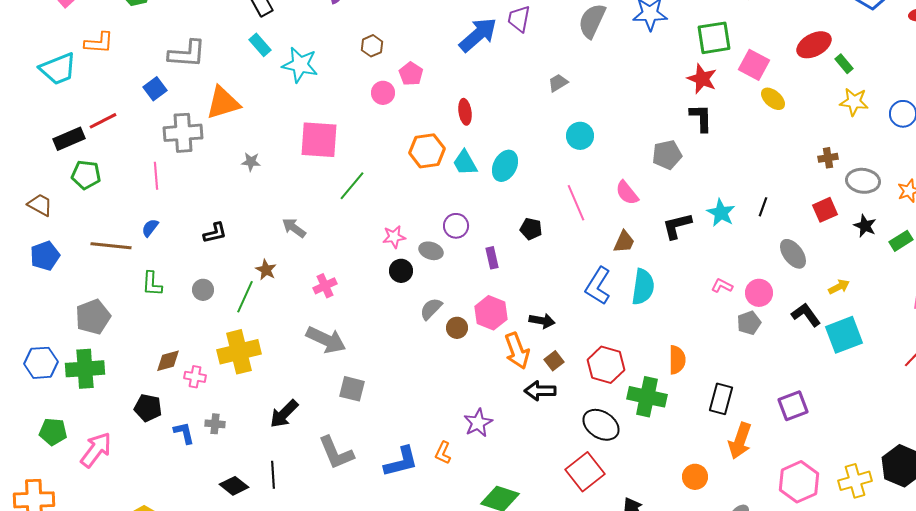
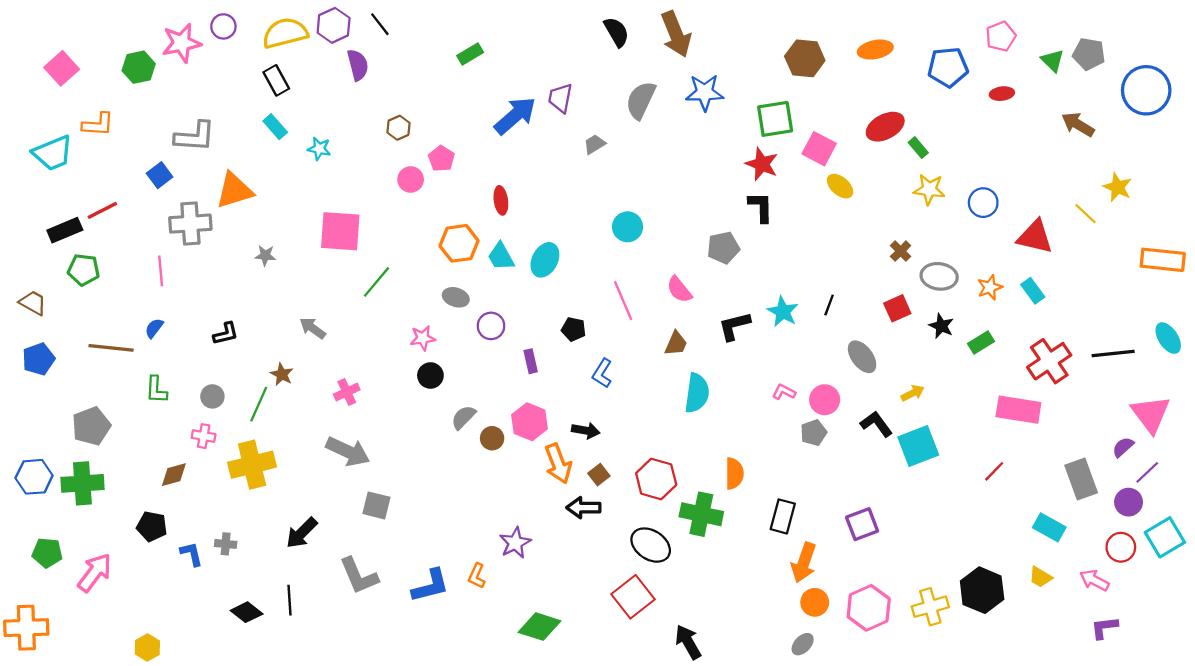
cyan star: (300, 65) -> (319, 149), size x0.6
gray trapezoid: (558, 83) -> (594, 144), moved
brown cross: (828, 158) -> (901, 251), turned -36
gray ellipse: (431, 251) -> (456, 297), moved
blue L-shape: (598, 286) -> (602, 373), moved, size x0.7
pink cross: (195, 377) -> (204, 436), moved
orange circle: (695, 477) -> (815, 602), moved

